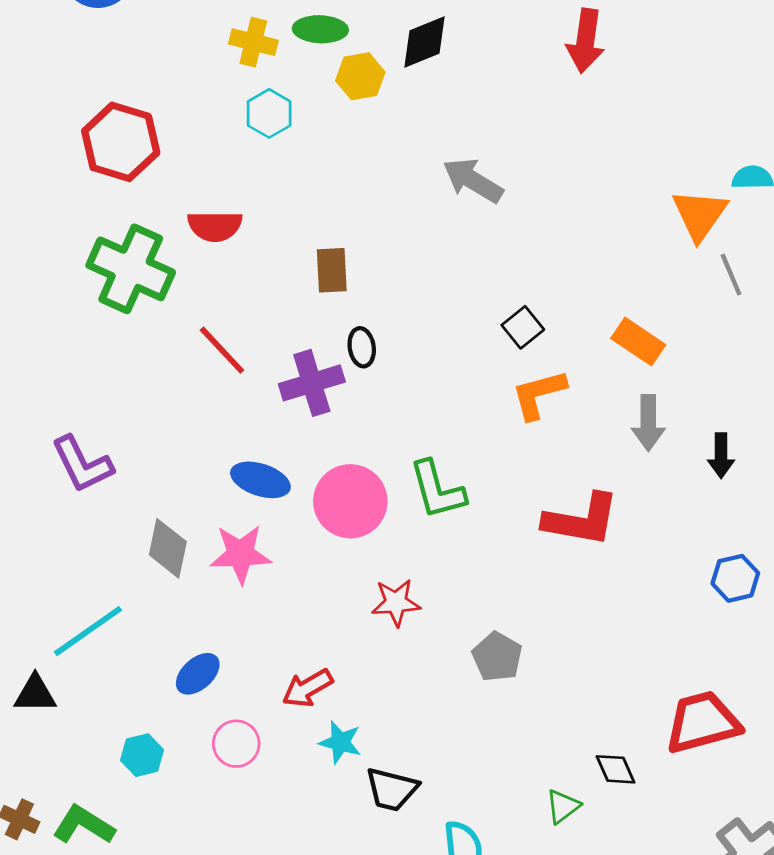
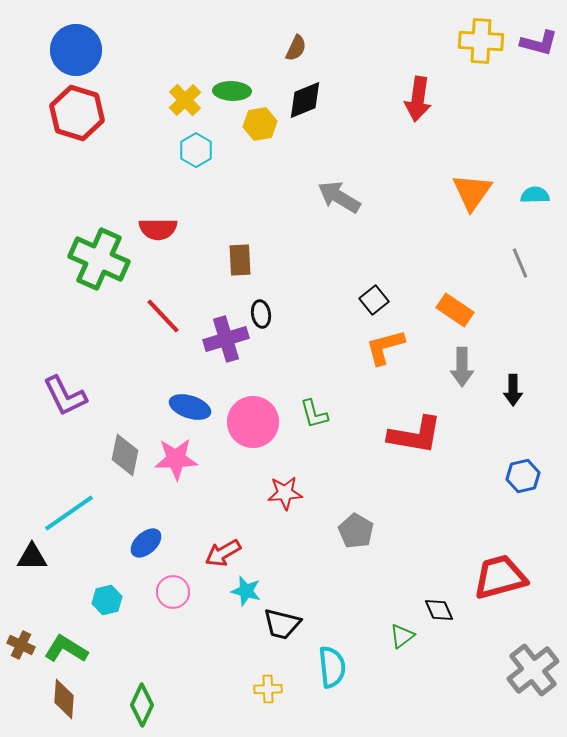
yellow cross: (253, 42) -> (185, 100), turned 32
red hexagon: (121, 142) -> (77, 113), moved
orange triangle: (700, 215) -> (472, 192), moved
green L-shape: (437, 490) -> (314, 414), size x0.7

